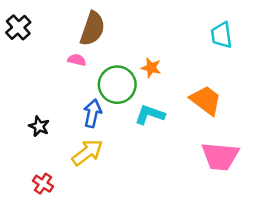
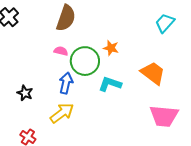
cyan trapezoid: (221, 35) -> (165, 23), turned 50
pink semicircle: (77, 60) -> (61, 51), moved

